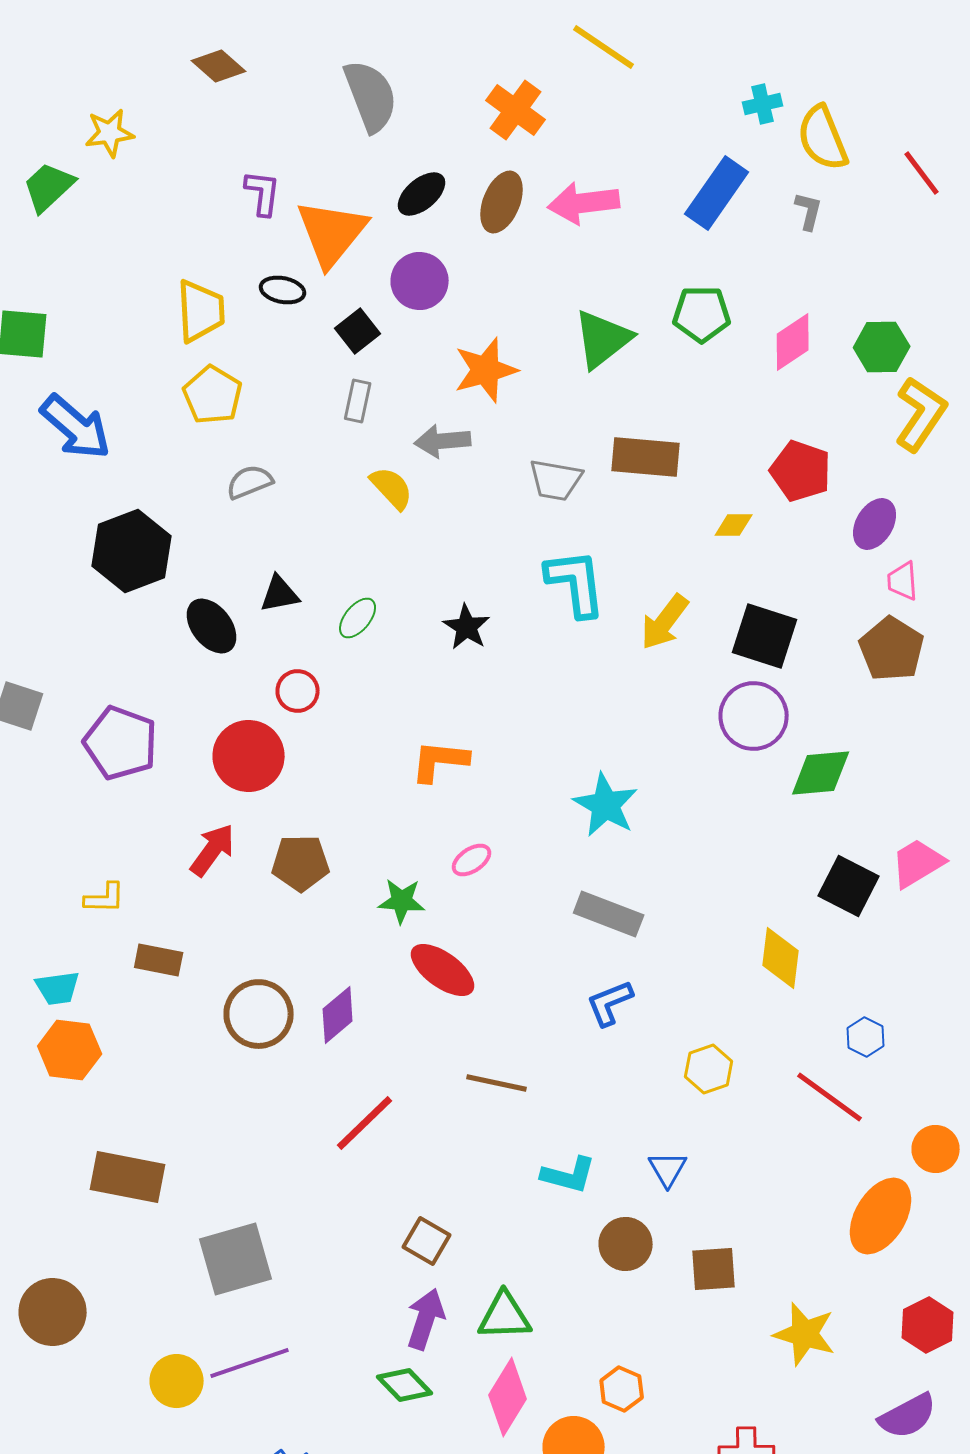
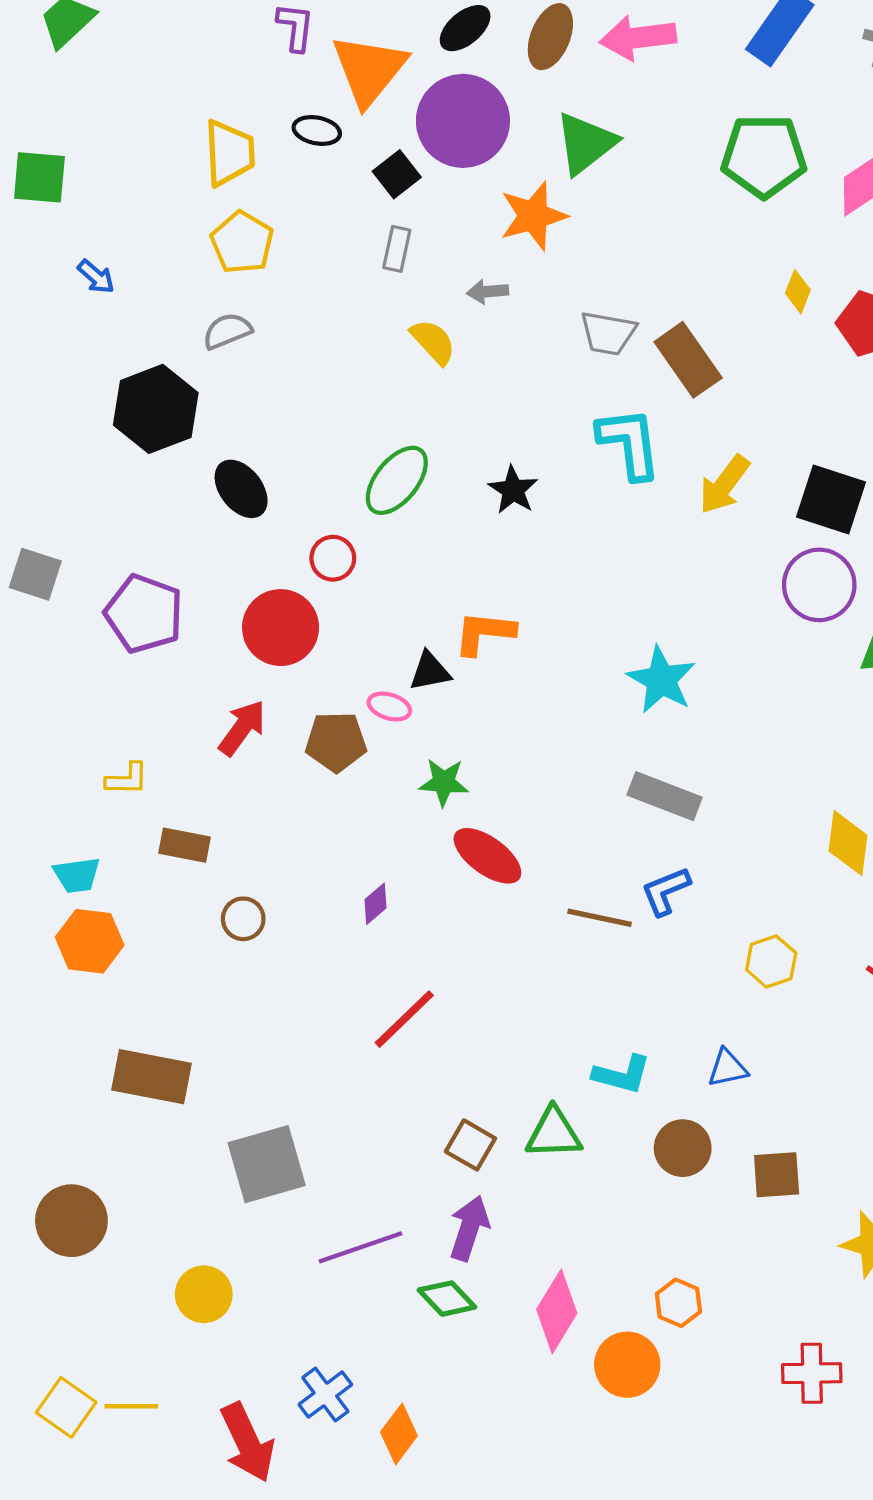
purple circle: (420, 281) -> (463, 121), size x1.5
green pentagon: (702, 314) -> (764, 156), size x1.4
green triangle: (603, 339) -> (586, 143), moved
blue arrow: (76, 427) -> (96, 277), size x0.5
gray arrow: (443, 441) -> (487, 292), size x0.7
brown rectangle: (646, 457) -> (688, 360), moved, turned 50
gray semicircle: (250, 482) -> (227, 331), moved
yellow diamond: (734, 525) -> (798, 292), moved, turned -69
black triangle: (280, 594) -> (430, 671), moved
green ellipse: (358, 618) -> (397, 480), size x1.6
pink ellipse: (472, 860) -> (389, 706), moved, turned 51
brown circle: (259, 1014) -> (243, 919), moved, size x0.6
purple diamond: (338, 1015) -> (375, 904), size x0.7
brown line: (497, 1083) -> (599, 918), moved
blue triangle: (668, 1169) -> (727, 1068), turned 48
green triangle: (505, 1316) -> (554, 1133), moved
purple line: (250, 1363) -> (361, 1247), moved

